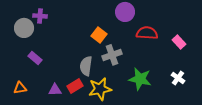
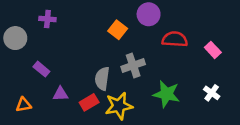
gray circle: (24, 28) -> (15, 38), moved
orange square: (99, 35) -> (118, 30), moved
purple triangle: (55, 90) -> (60, 94), moved

